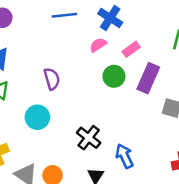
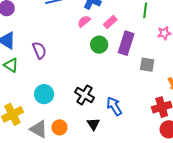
purple semicircle: (52, 79) -> (39, 50), moved
cyan circle: (37, 117) -> (44, 94), moved

